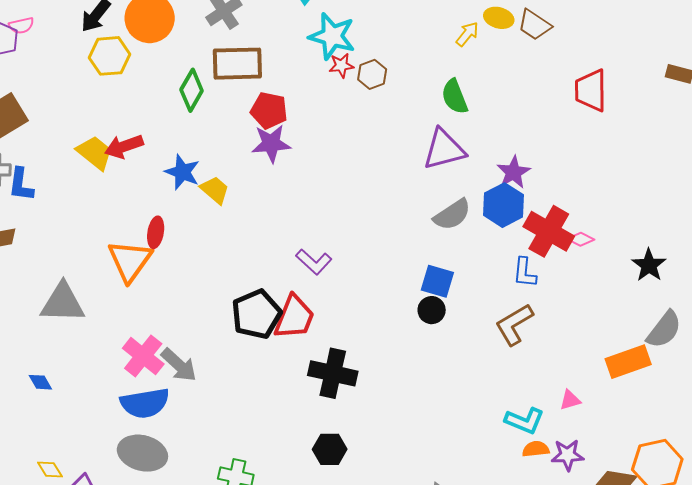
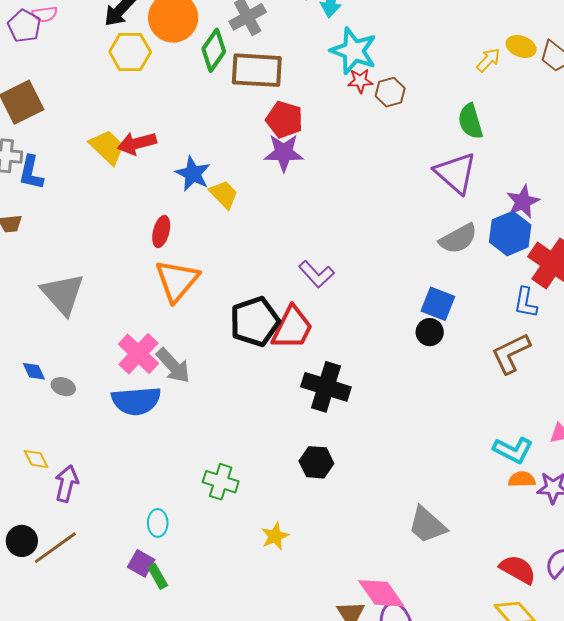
green diamond: (192, 90) -> (214, 50), moved
purple triangle: (444, 149) -> (456, 173), turned 51
orange triangle: (130, 261) -> (177, 281), moved
gray triangle: (63, 303) -> (63, 294), turned 42
gray ellipse: (142, 453) -> (63, 387), moved, size x0.5

